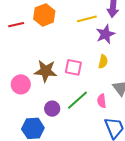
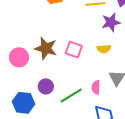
yellow semicircle: (103, 62) -> (104, 49), turned 64
green line: (77, 100) -> (71, 95), moved

